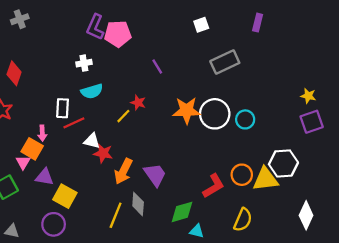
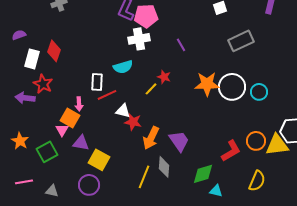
white cross: (84, 63) -> (139, 39), moved, size x1.5

